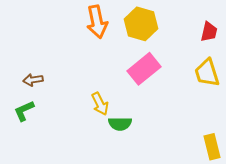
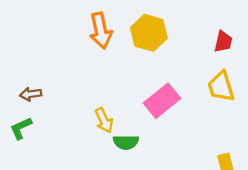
pink rectangle: (144, 69) -> (162, 101), moved

